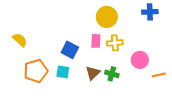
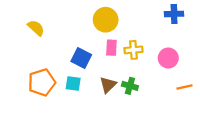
yellow circle: (107, 17) -> (106, 20), moved
yellow semicircle: (20, 40) -> (36, 28), moved
pink circle: (140, 60) -> (168, 58), moved

